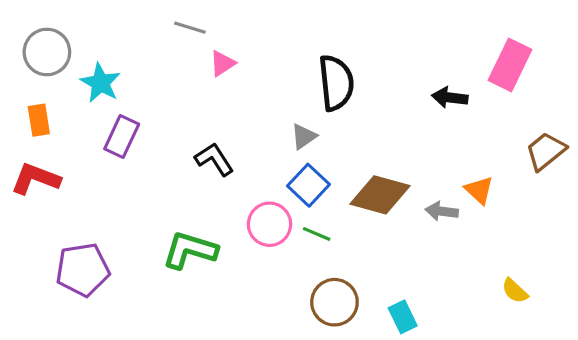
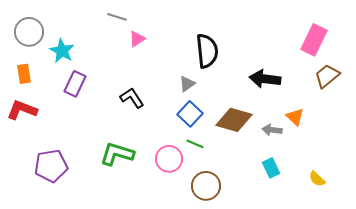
black arrow: (450, 97) -> (265, 79), moved, size x1.4
brown trapezoid: (546, 151) -> (327, 76), moved
pink circle: (270, 224) -> (169, 159), moved
cyan rectangle: (403, 317) -> (271, 168), moved

